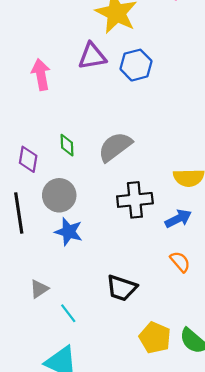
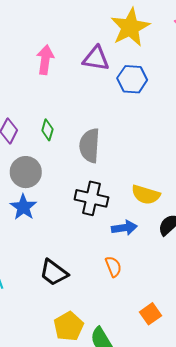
gray semicircle: (115, 147) -> (90, 145), turned -68

